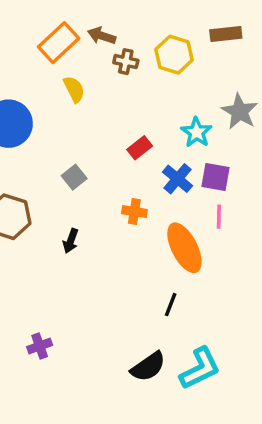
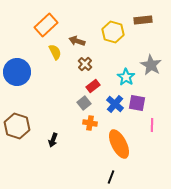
brown arrow: (102, 36) -> (77, 41), moved
brown cross: (126, 62) -> (85, 64), moved, turned 32
gray square: (74, 177) -> (84, 103), moved
pink line: (219, 217) -> (152, 125), moved

